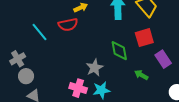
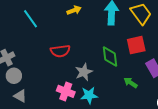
red semicircle: (68, 25) -> (60, 51), moved
cyan line: (40, 32) -> (31, 19), moved

